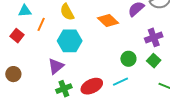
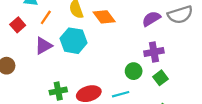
orange diamond: (108, 20) -> (104, 17), moved
purple cross: (154, 37) -> (154, 52), moved
purple triangle: (56, 66) -> (43, 46), moved

